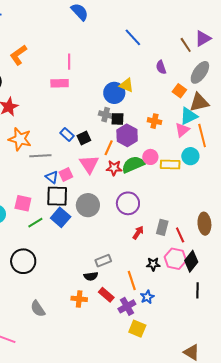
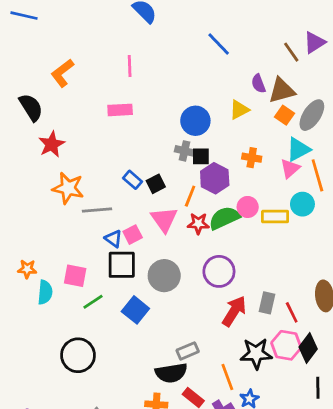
pink line: (69, 62) -> (130, 66), moved
gray ellipse: (200, 72) -> (312, 115), moved
yellow triangle: (126, 85) -> (239, 110), moved, turned -49
brown triangle: (199, 102) -> (282, 90), moved
blue square: (61, 217) -> (135, 310), moved
red arrow: (138, 233) -> (234, 311), size x1.6
black star: (153, 264) -> (256, 354), size x1.6
black semicircle: (91, 276) -> (171, 373), size x1.6

